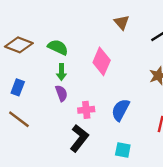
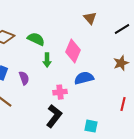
green arrow: (61, 72) -> (47, 60), moved
purple semicircle: (61, 93) -> (24, 78), moved
blue semicircle: (120, 110) -> (84, 78), moved, turned 48

